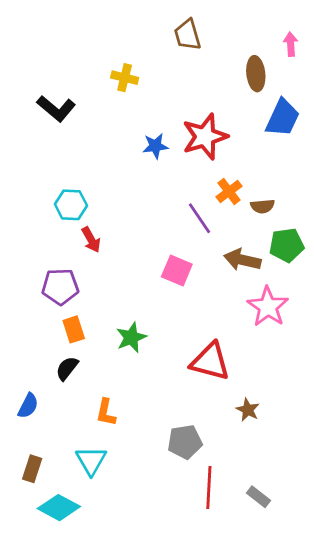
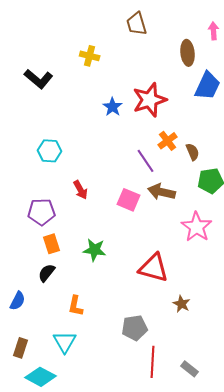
blue star: (155, 146) -> (113, 107), turned -30
brown semicircle: (262, 206) -> (193, 152), turned -108
red arrow: (91, 240) -> (81, 190), moved
brown arrow: (242, 260) -> (162, 192), moved
green star: (131, 337) -> (95, 250), turned 30

